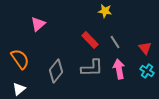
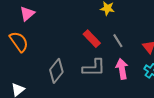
pink triangle: (38, 24) -> (27, 14), moved
orange semicircle: (20, 59) -> (19, 42), moved

